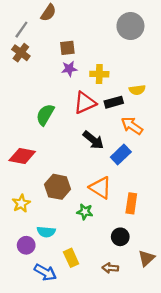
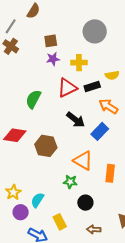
gray circle: (130, 26) -> (95, 31), moved
brown hexagon: (58, 187) -> (46, 146), moved
yellow star: (21, 203) -> (13, 192), moved
cyan semicircle: (46, 232) -> (37, 200), turned 119
black circle: (120, 237) -> (85, 203), moved

